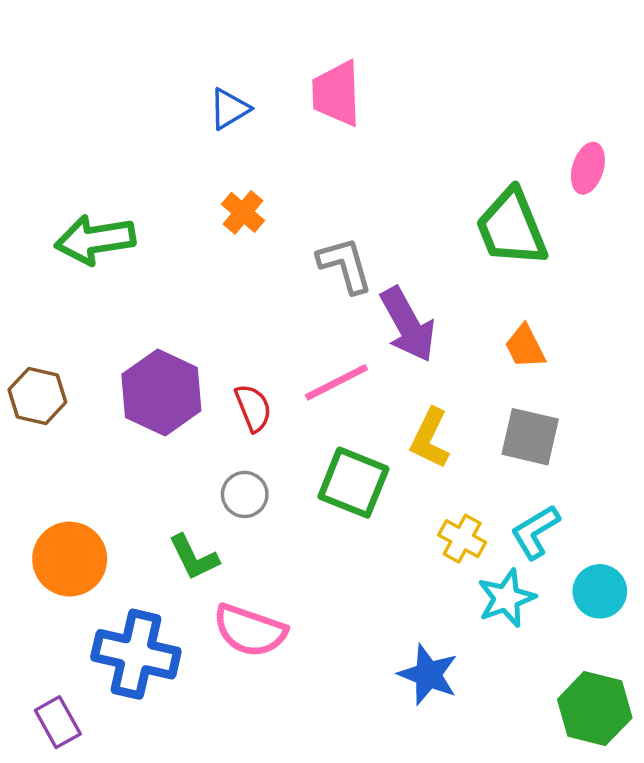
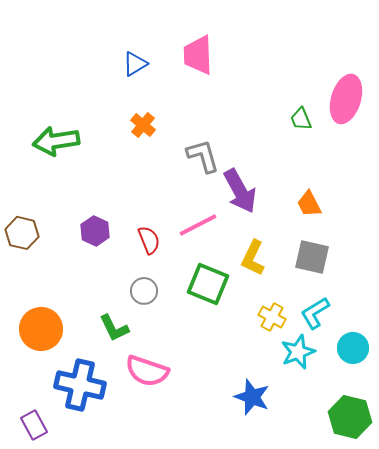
pink ellipse: (588, 168) -> (346, 99), size x1.6
green trapezoid: (511, 228) -> (301, 119), moved, size x0.5
purple hexagon: (161, 393) -> (95, 231), size x0.6

